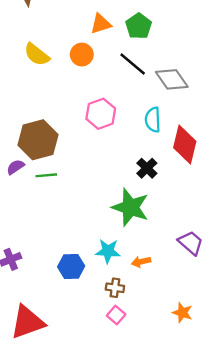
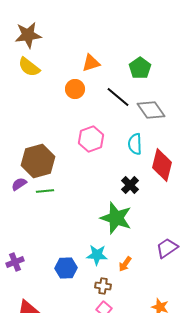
green pentagon: (139, 26) -> (140, 68), moved
yellow semicircle: (37, 55) -> (29, 67), moved
purple trapezoid: (191, 243) -> (167, 248), turned -75
orange arrow: (141, 262) -> (125, 264), turned -42

